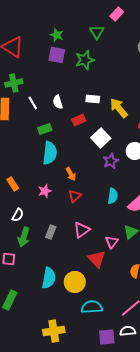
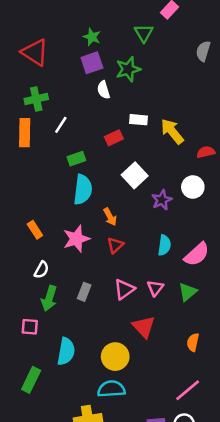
purple square: (57, 55) -> (92, 63), turned -30
white semicircle: (58, 102) -> (104, 90), moved
white line: (33, 103) -> (61, 125), turned 64
red rectangle: (79, 120) -> (114, 138), moved
white square: (101, 138) -> (135, 175), moved
pink star: (45, 191) -> (76, 239), size x1.5
pink triangle: (112, 242) -> (155, 288), moved
cyan semicircle: (49, 278) -> (66, 351), moved
cyan semicircle: (92, 307) -> (111, 389), moved

